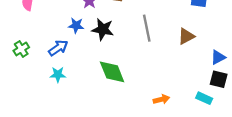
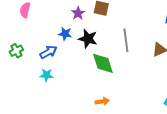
green diamond: (112, 72) -> (103, 63), moved
orange arrow: (161, 99) -> (102, 101), moved

